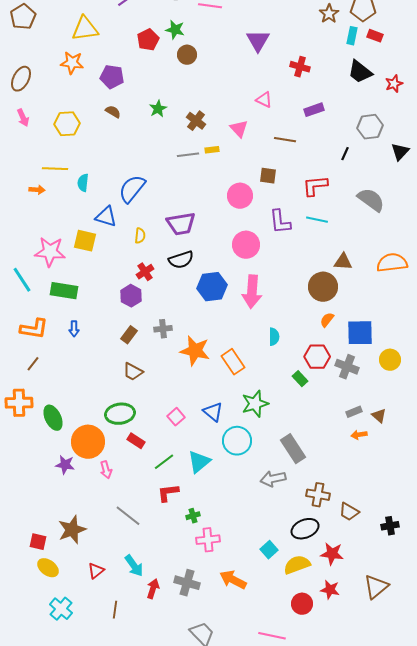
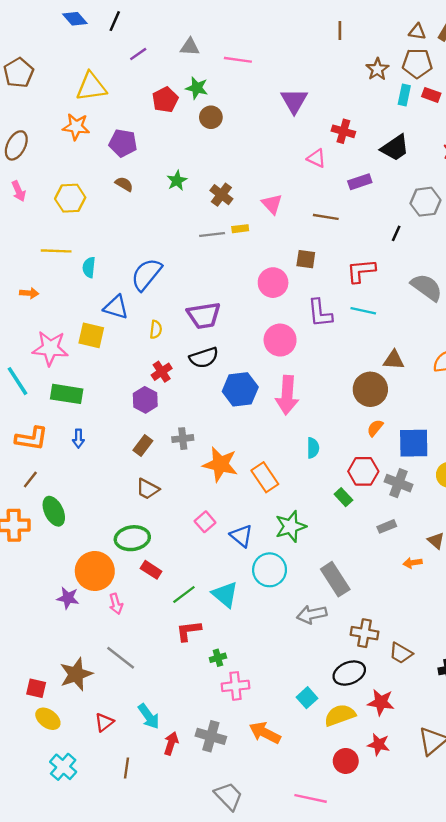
black trapezoid: (360, 72) -> (395, 148), moved, turned -72
pink triangle: (264, 100) -> (316, 158), moved
orange arrow: (37, 190) -> (29, 293), moved
gray rectangle: (354, 412) -> (387, 526), moved
pink square: (176, 417) -> (205, 522), moved
green ellipse: (53, 418) -> (54, 511), moved
cyan triangle: (199, 462) -> (225, 594), turned -40
gray line: (128, 516) -> (121, 658), moved

